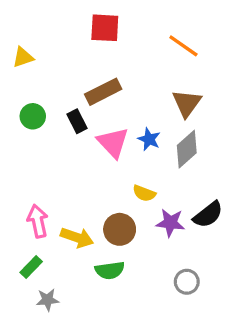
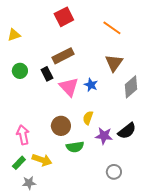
red square: (105, 28) -> (64, 17), turned -30
gray diamond: (187, 149) -> (131, 87), moved
yellow semicircle: (144, 193) -> (88, 118), turned 88
brown circle: (120, 229) -> (61, 126), moved
yellow arrow: (77, 238) -> (42, 160), moved
green semicircle: (110, 270) -> (75, 147), moved

